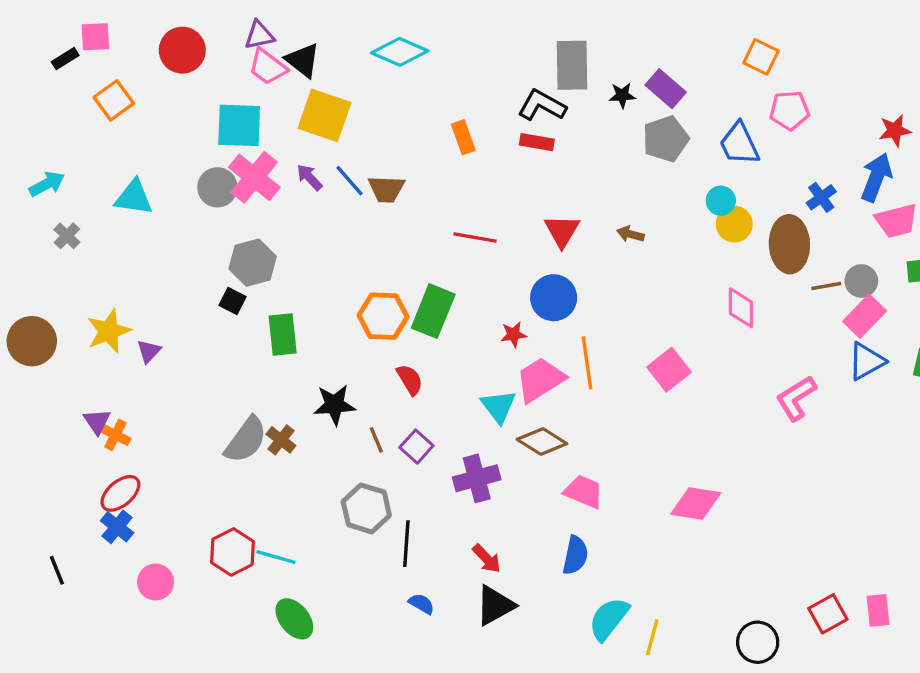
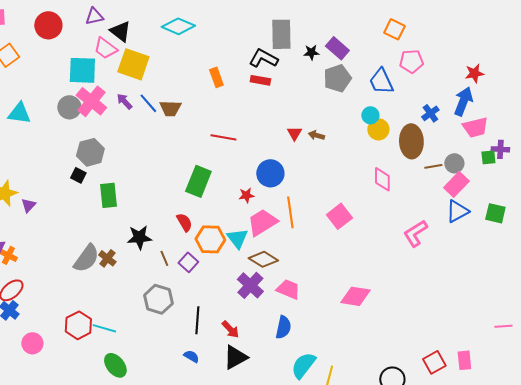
pink trapezoid: (268, 67) -> (105, 48), moved
red triangle: (562, 231) -> (294, 133), moved, size x0.7
orange hexagon: (383, 316) -> (210, 239), moved
purple cross: (477, 478) -> (250, 285), moved, turned -32
black line: (406, 544) -> (197, 320), moved

